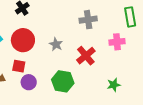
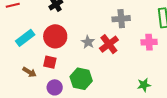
red cross: (86, 56) -> (109, 44), moved
green hexagon: (63, 81) -> (81, 79), moved
purple circle: (29, 82) -> (55, 87), moved

